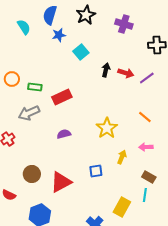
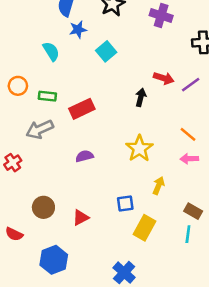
cyan semicircle: (24, 27) -> (51, 51), moved
black arrow: (106, 70) -> (141, 97), moved
pink arrow: (146, 147) -> (189, 159), moved
red triangle: (61, 182) -> (81, 218), size x0.6
yellow rectangle: (122, 207) -> (145, 228), moved

